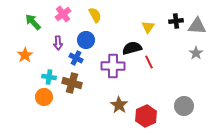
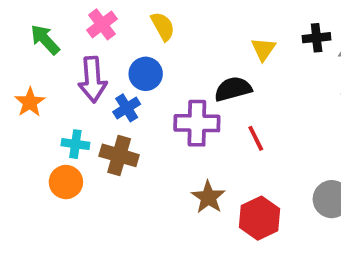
purple arrow: (58, 43) -> (93, 79), size x1.6
blue cross: (76, 58) -> (127, 108), turned 32
red line: (149, 62) -> (256, 138), moved

